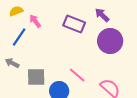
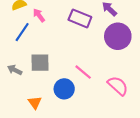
gray arrow: (12, 63) -> (15, 70), moved
gray square: (36, 77) -> (40, 63), moved

